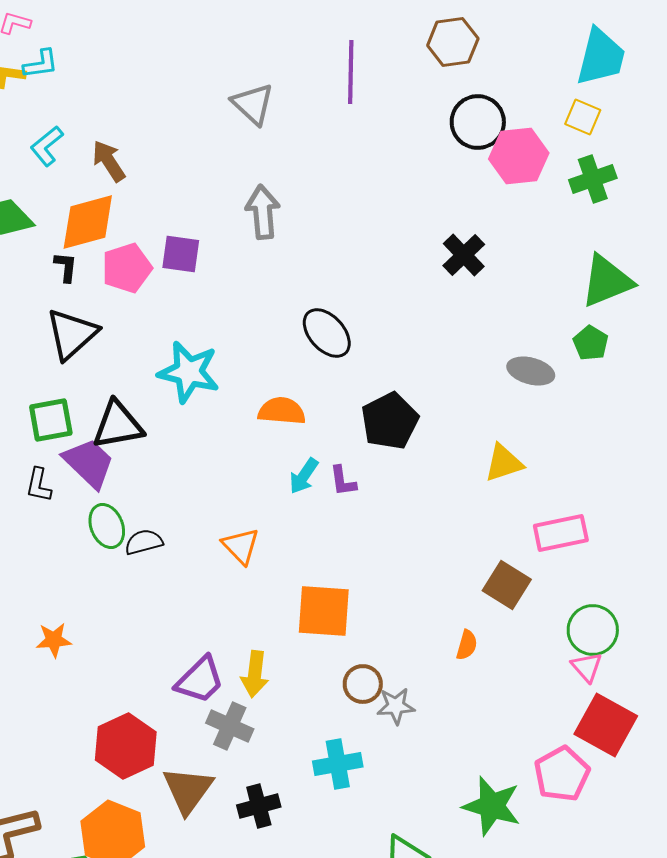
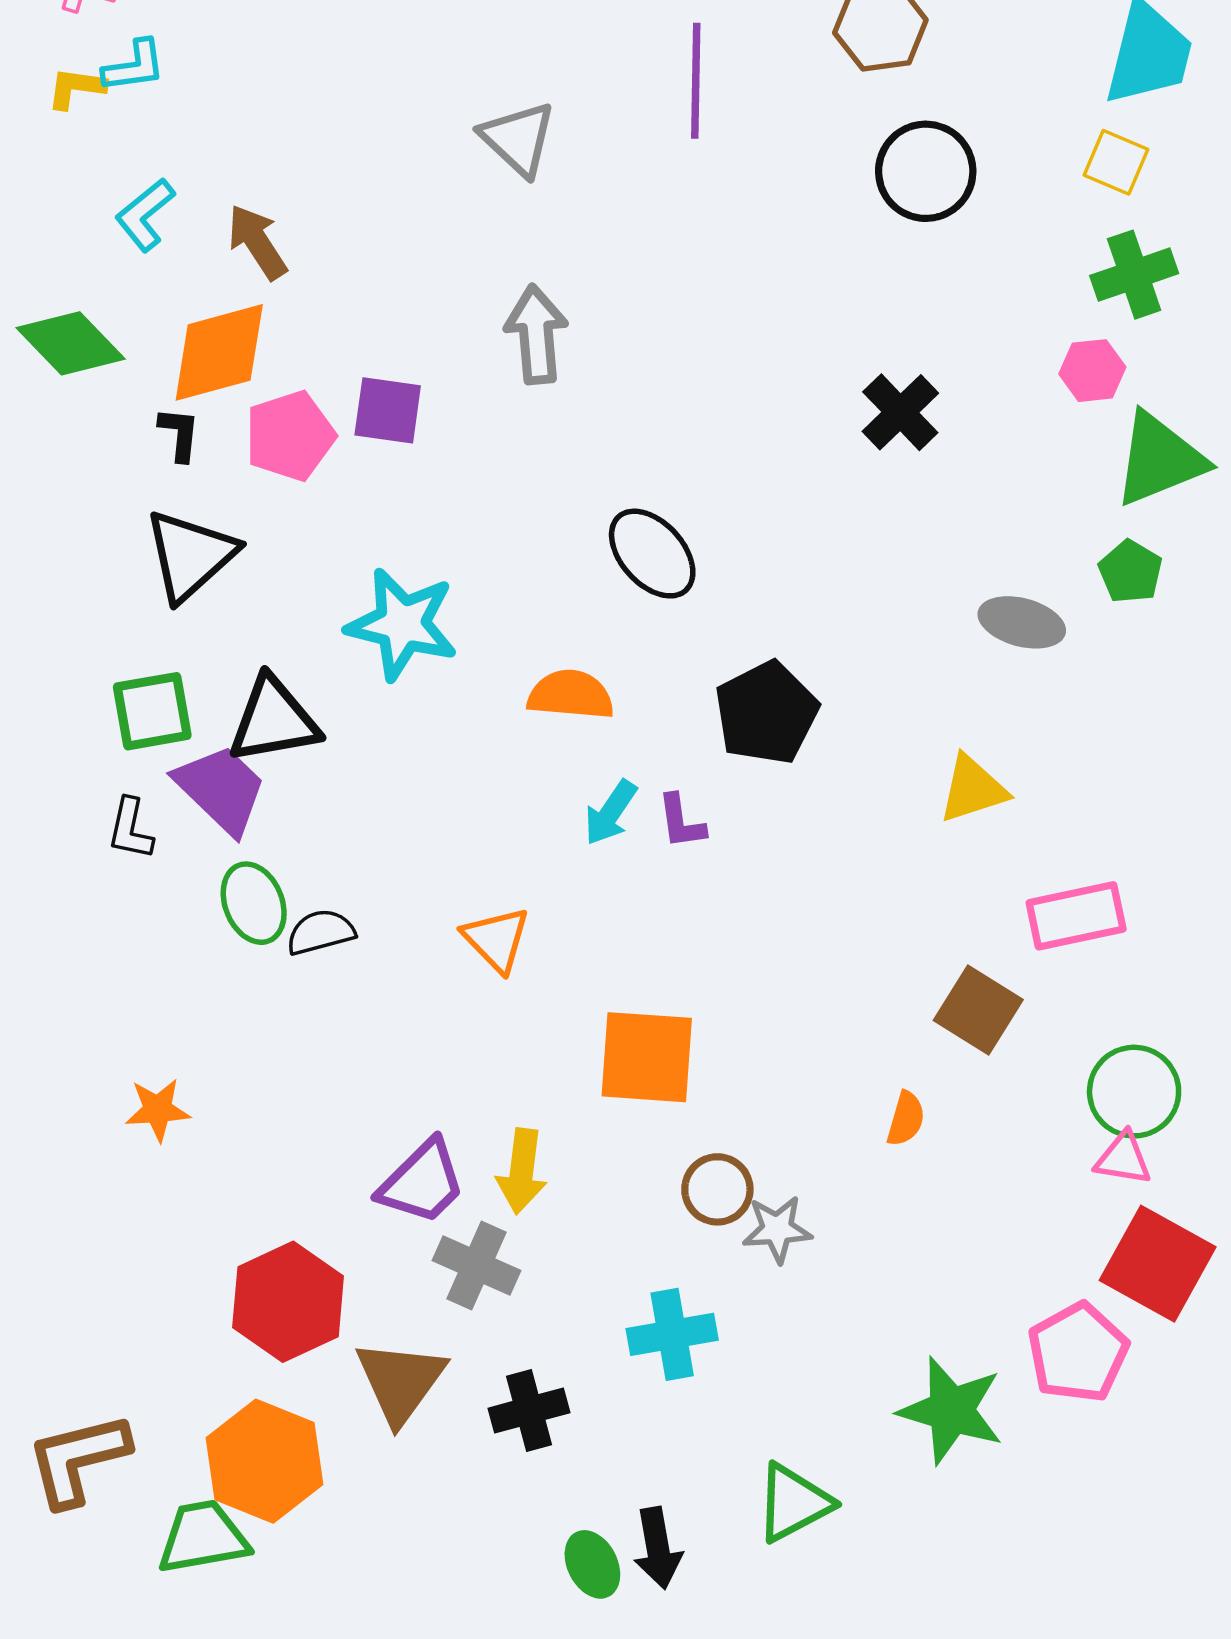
pink hexagon: (519, 156) -> (1092, 371), moved, size x0.6
pink triangle: (587, 667) -> (1123, 1159), turned -40

